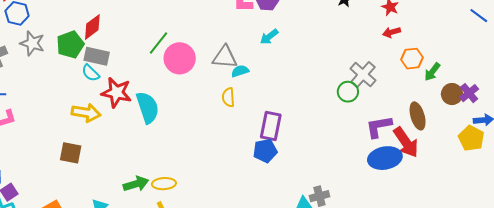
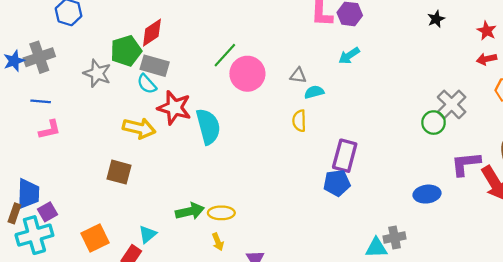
gray star: (32, 43) -> (97, 73), moved
gray triangle: (225, 57) -> (298, 75), size x0.6
blue ellipse: (385, 158) -> (427, 194), moved, size x0.7

